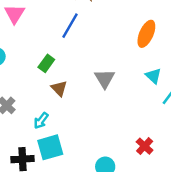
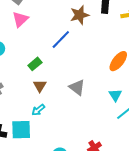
gray triangle: (105, 79) -> (77, 87), turned -36
cyan arrow: (41, 121) -> (38, 110), moved

